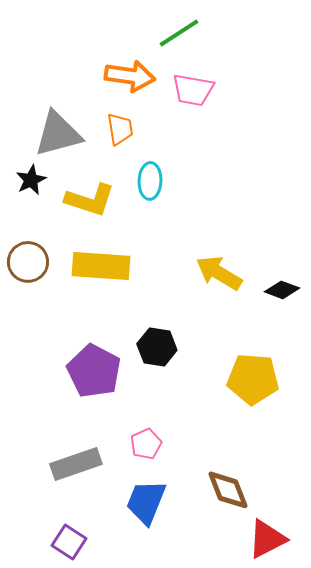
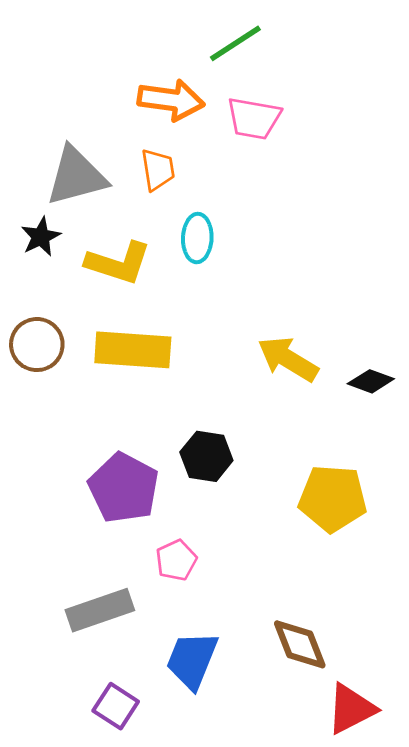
pink pentagon: (146, 444) -> (176, 560), moved
purple square: (69, 542) -> (116, 706), moved

